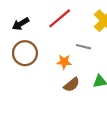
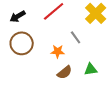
gray line: (84, 47) -> (76, 37), turned 40

